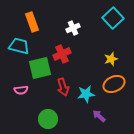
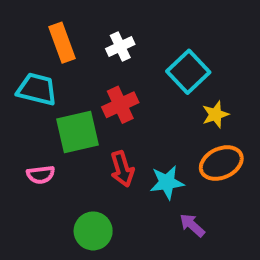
cyan square: (113, 18) -> (188, 72), moved
white cross: (73, 28) -> (120, 47), moved

